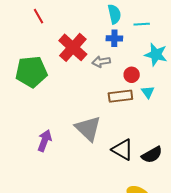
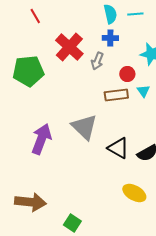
cyan line: (142, 24) -> (135, 14), moved
gray arrow: (101, 62) -> (97, 61), turned -60
purple arrow: (45, 141) -> (41, 139), size x1.4

